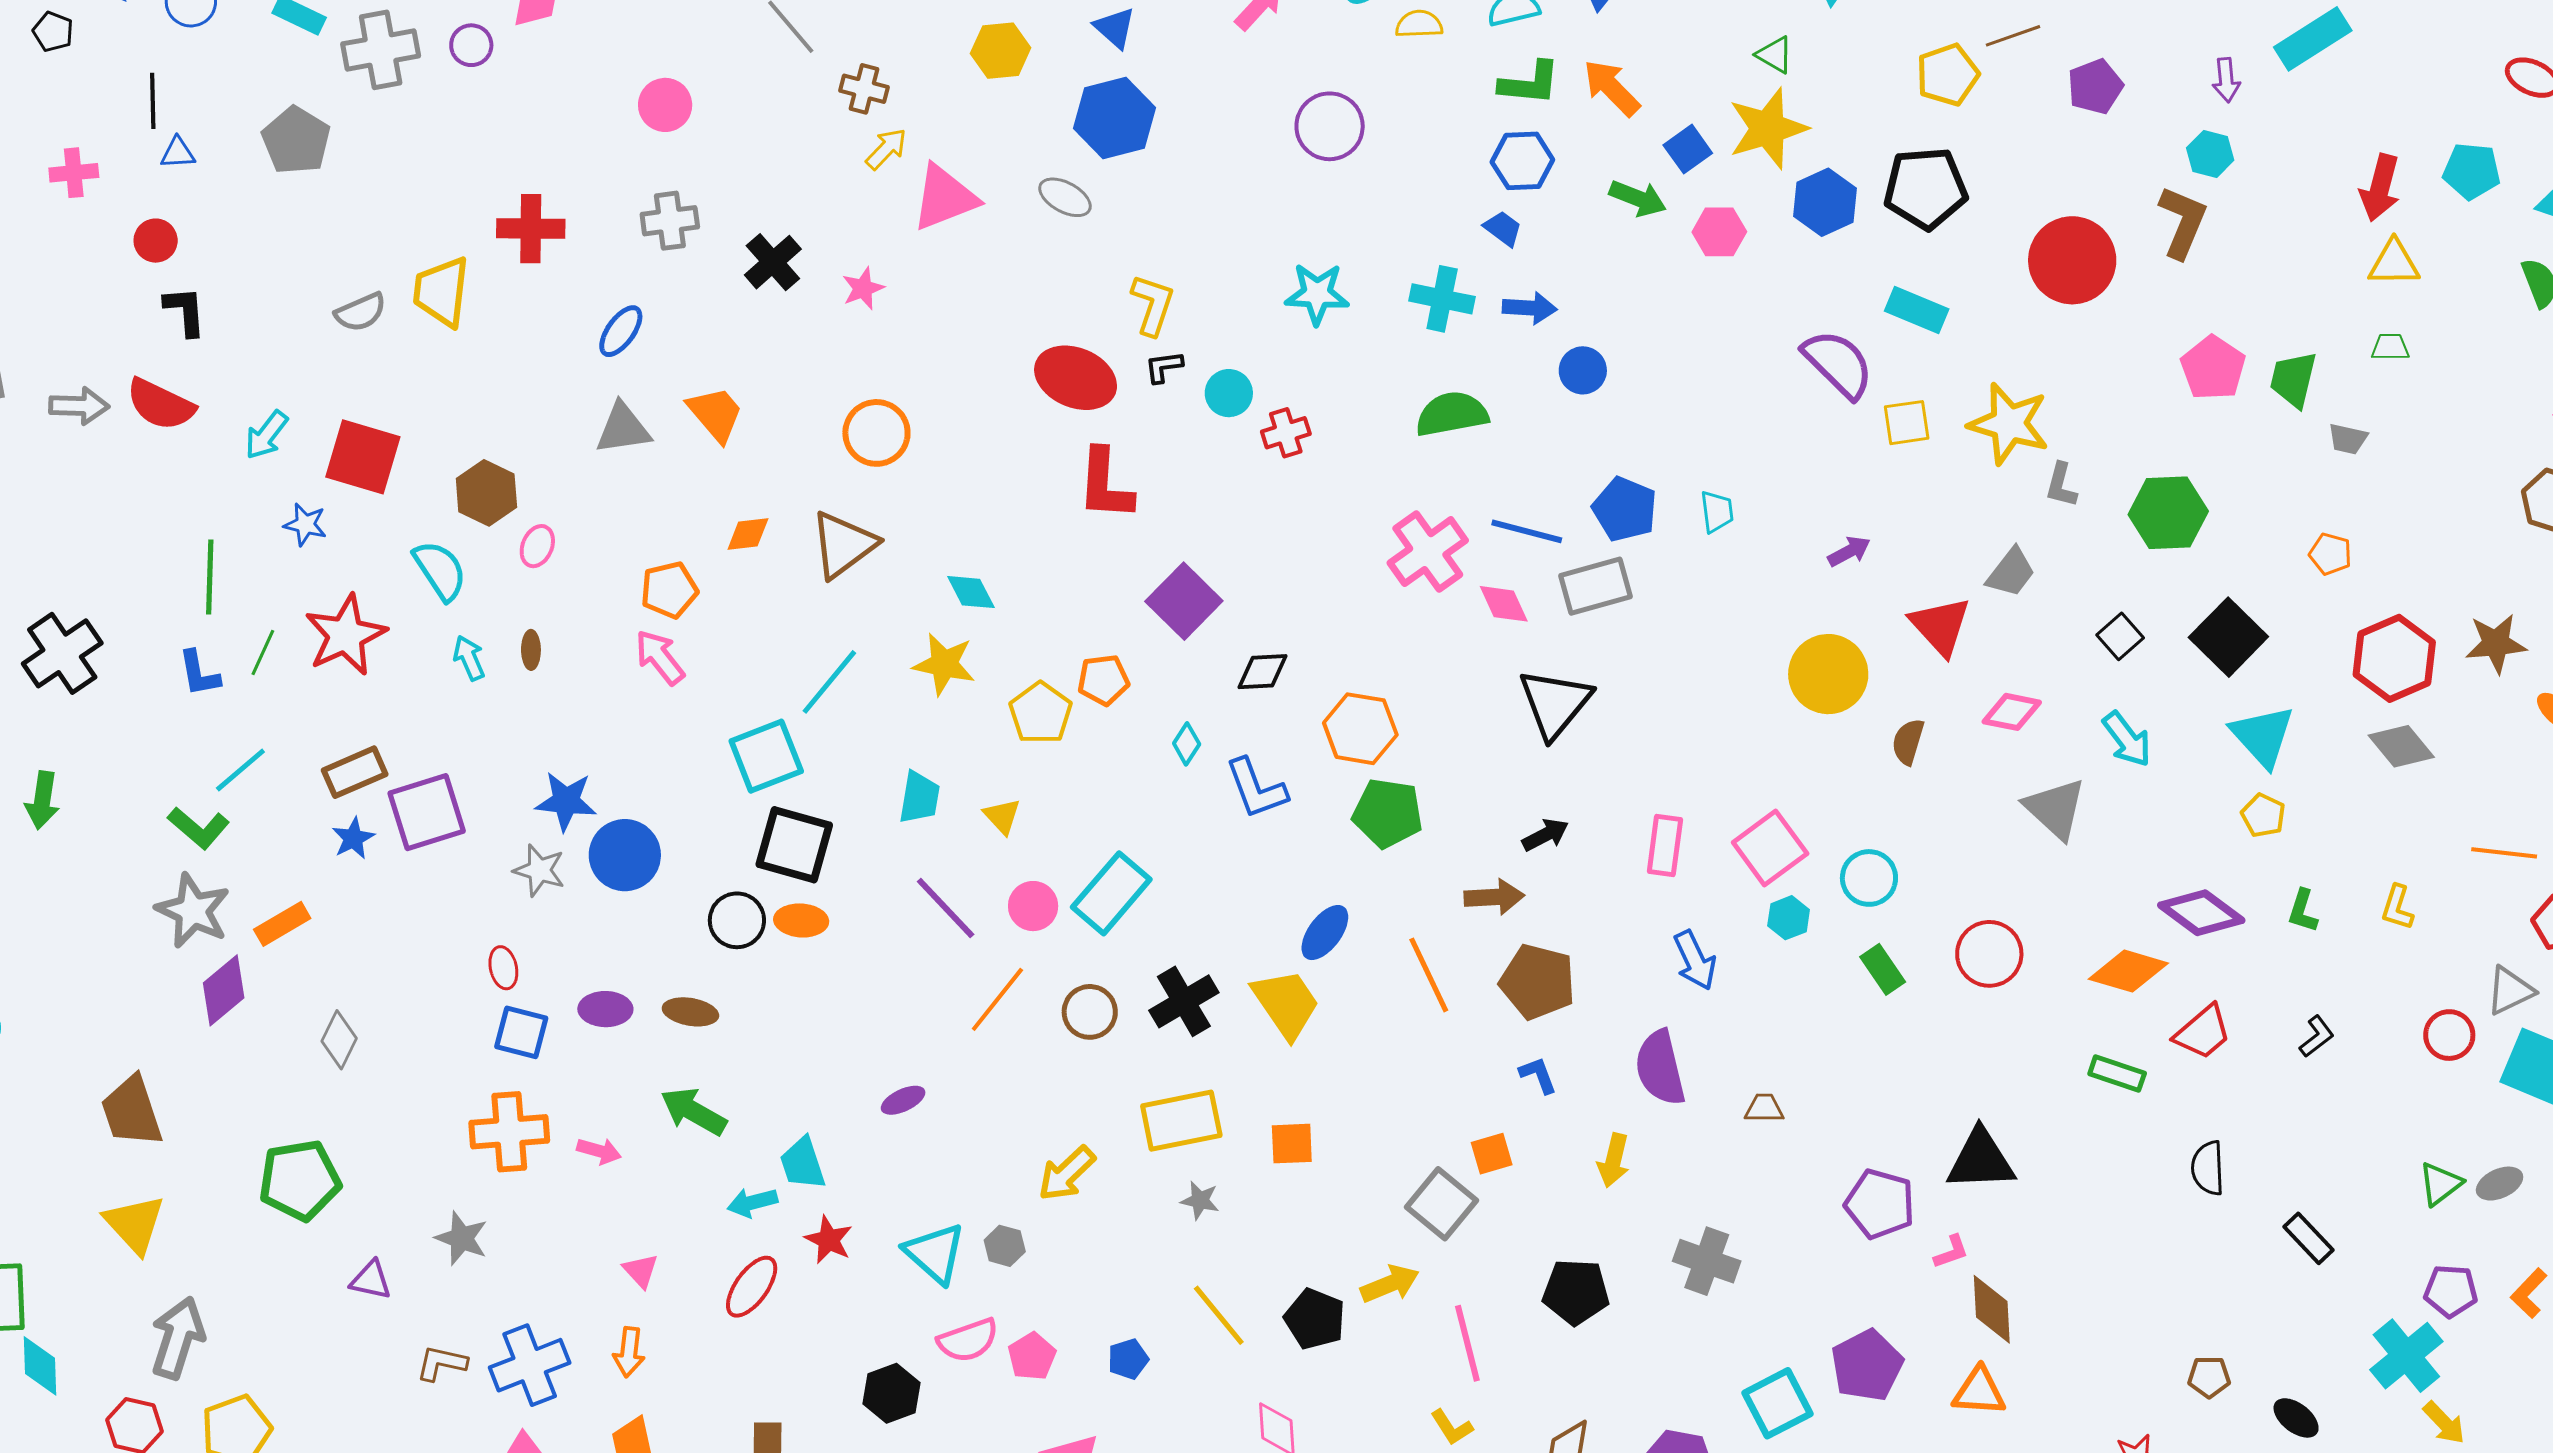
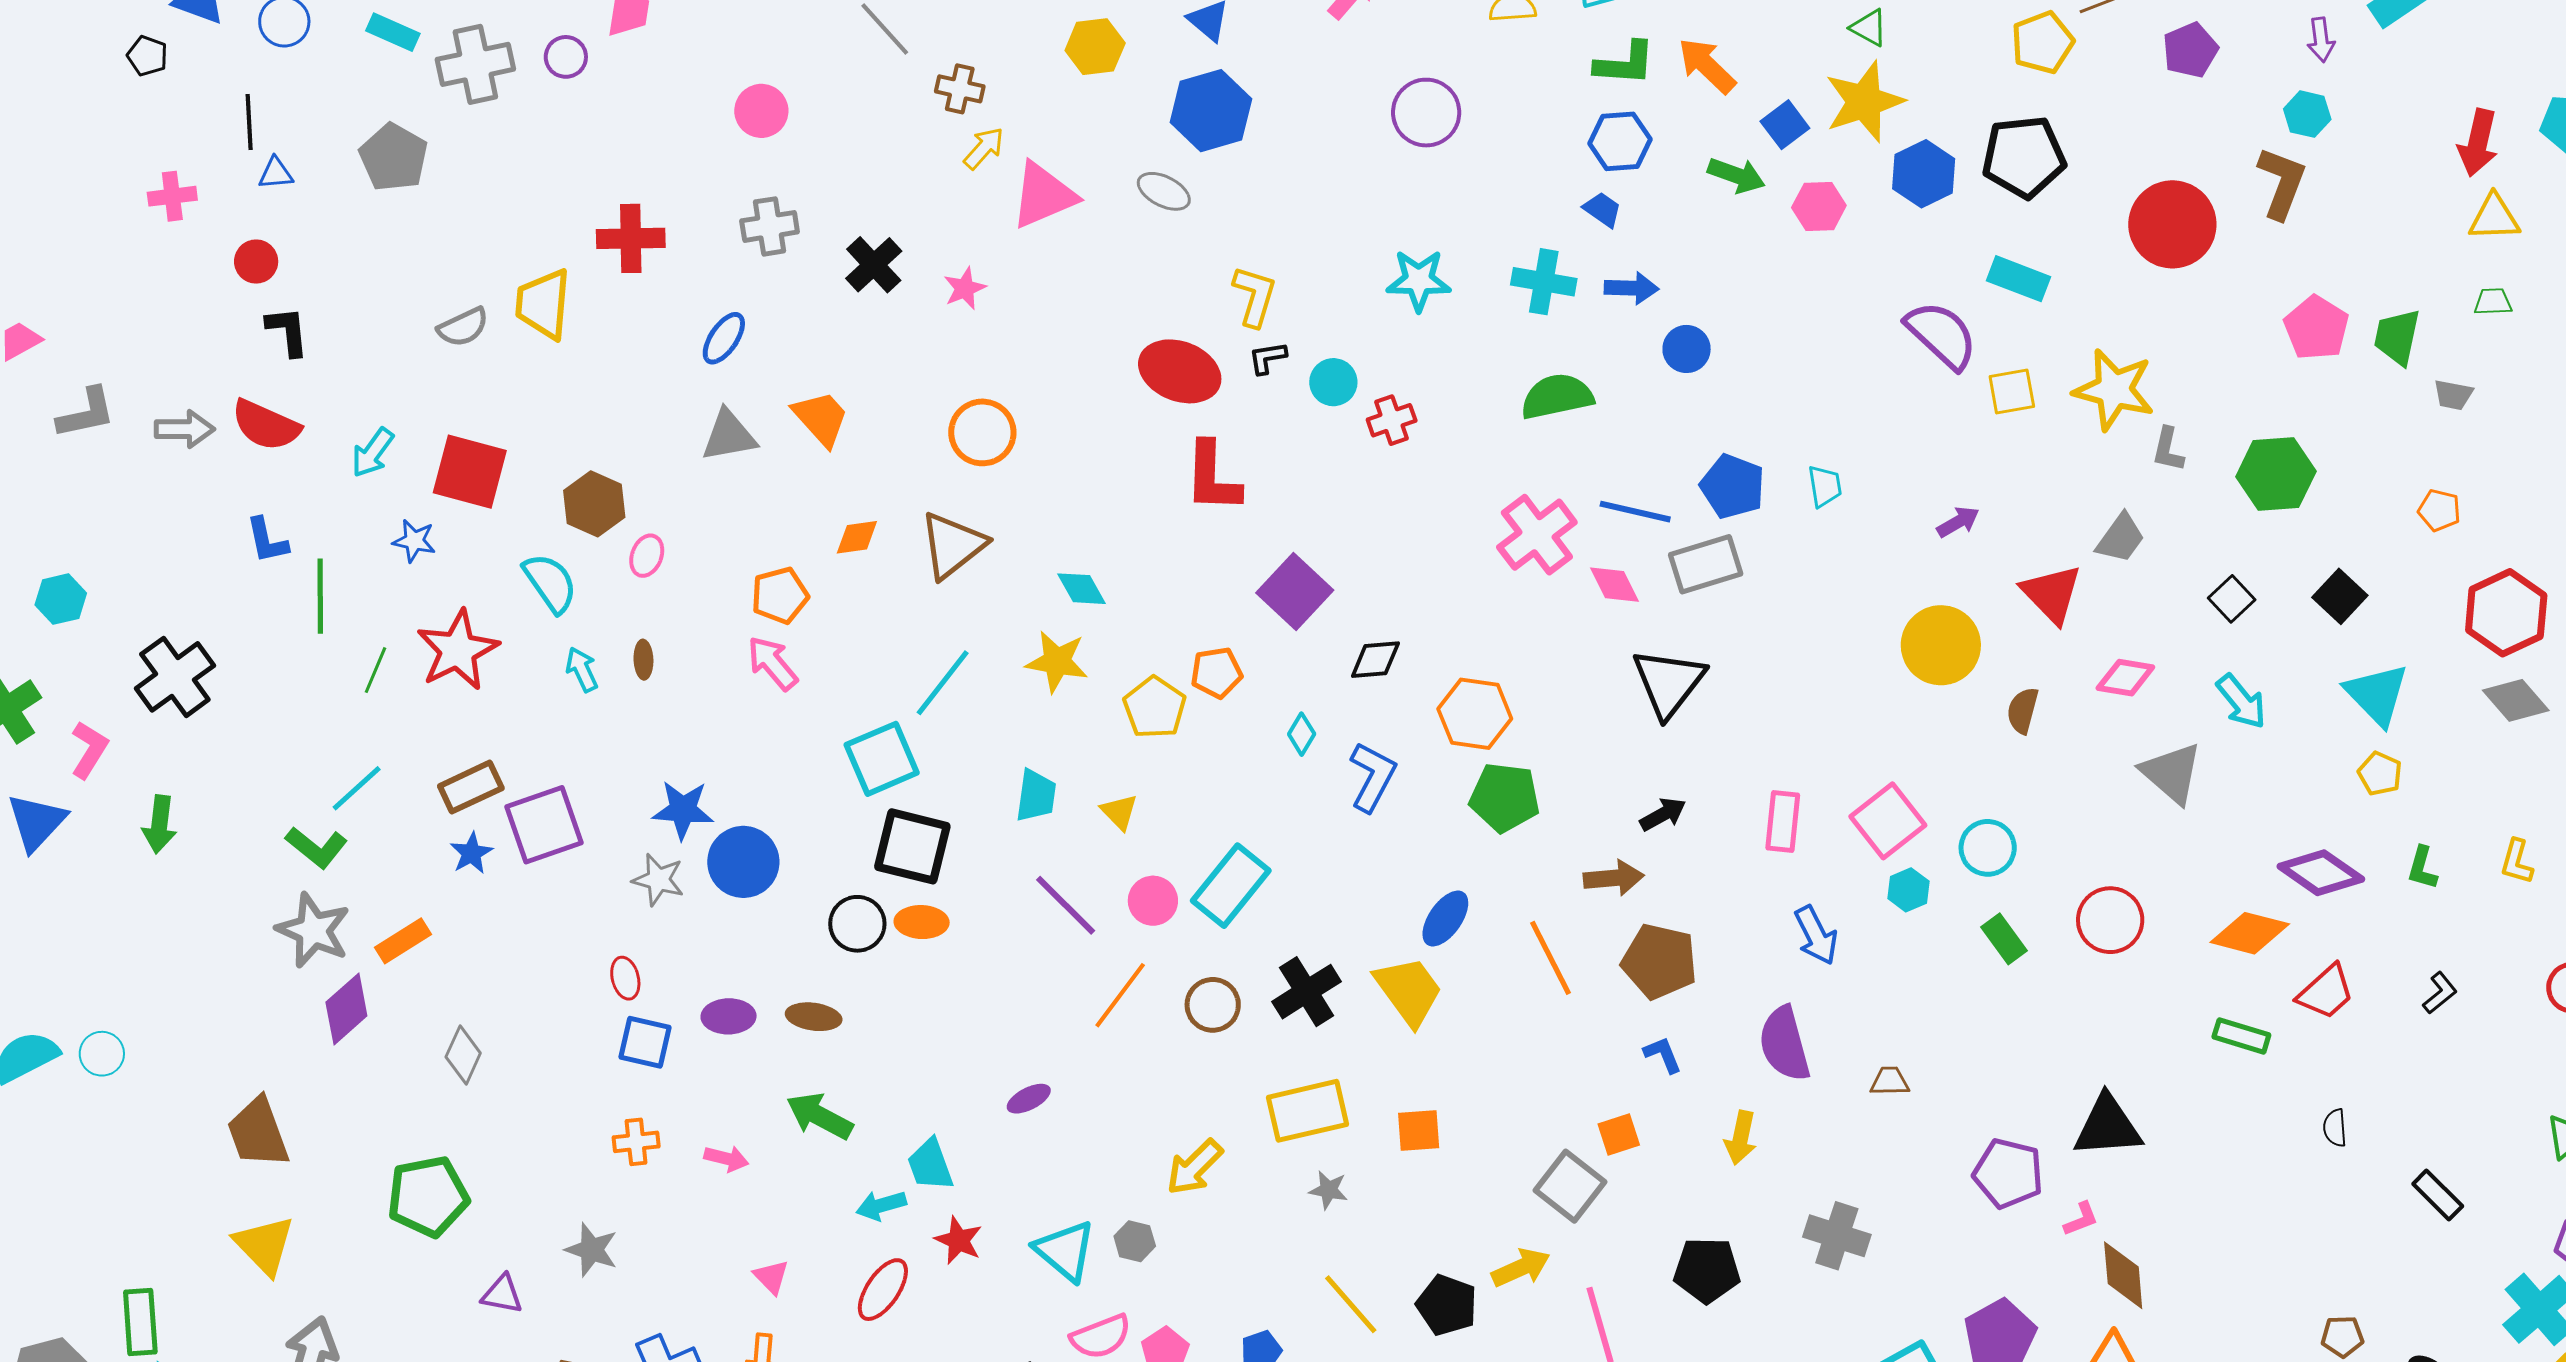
black square: (2228, 637) -> (2340, 596), size x0.7
blue L-shape: (199, 673) -> (267, 540), moved
blue L-shape: (1256, 789) -> (1372, 777), turned -130
orange cross: (509, 1132) -> (636, 1142), size x0.6
black semicircle: (2208, 1168) -> (2335, 1128), size x0.7

